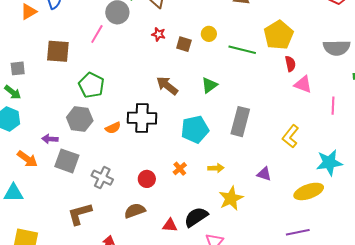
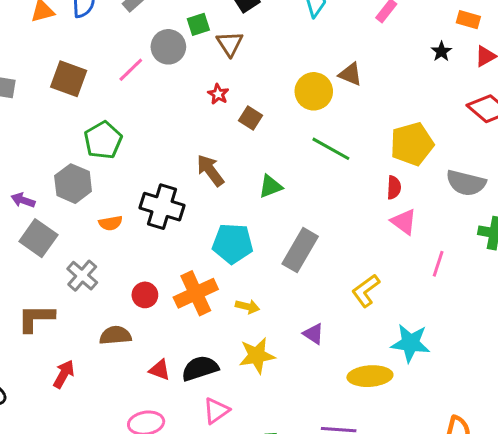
yellow circle: (209, 34) -> (314, 91), moved, size x1.6
yellow pentagon: (279, 35) -> (412, 144), moved
orange semicircle: (113, 128) -> (111, 223), moved
orange cross: (180, 169) -> (196, 293), size x2.0

